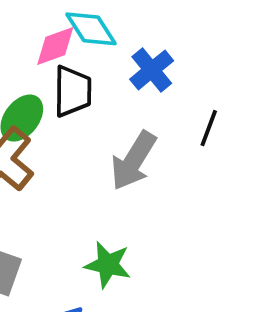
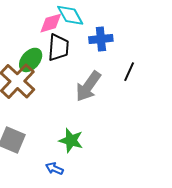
blue cross: (152, 70) -> (101, 39), turned 30

